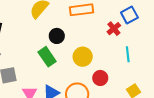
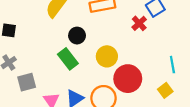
cyan line: (128, 54) -> (172, 65), moved
red circle: (100, 78) -> (128, 79), size x1.6

